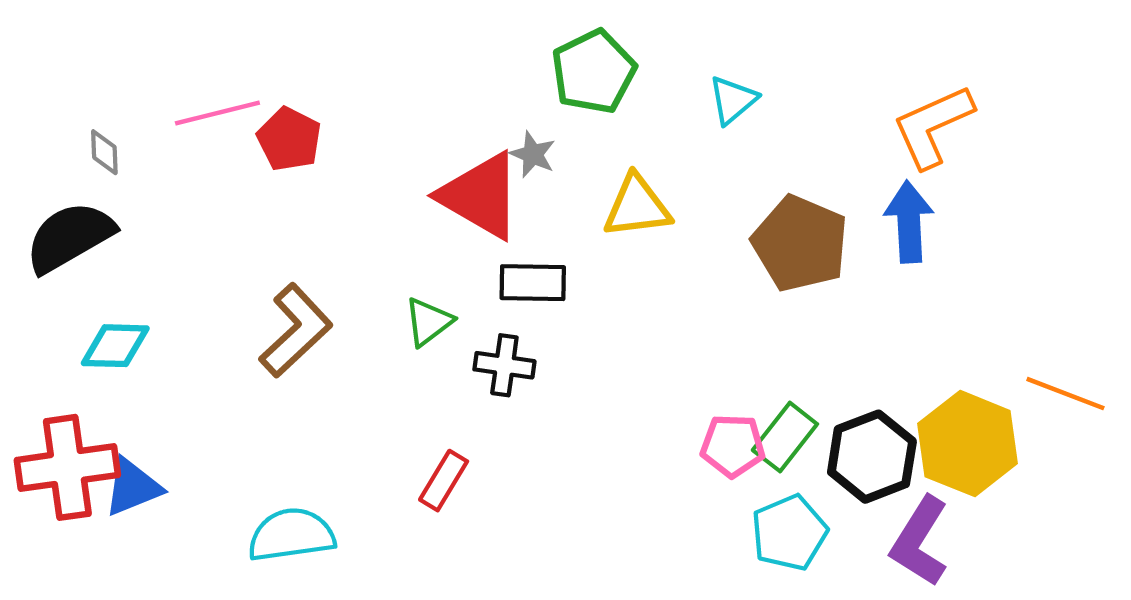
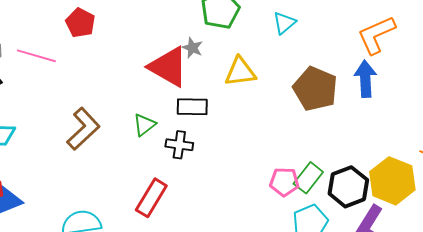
pink line: (217, 113) -> (36, 56), moved, turned 30
red pentagon: (289, 139) -> (80, 23), moved
red rectangle: (444, 481) -> (151, 198), size x1.4

